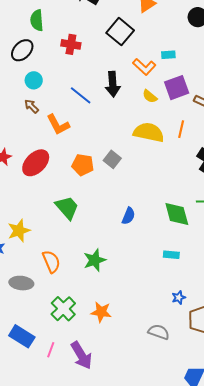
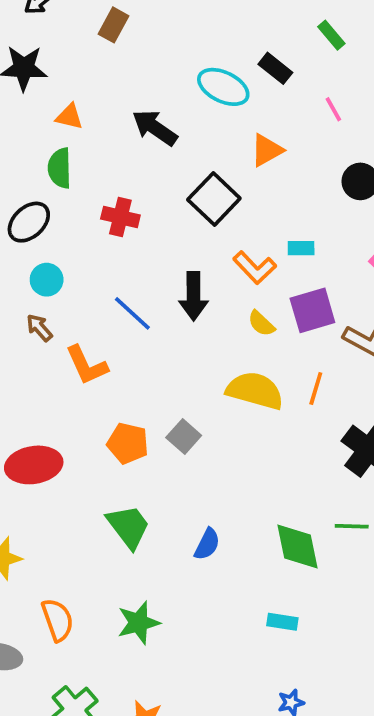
red ellipse: (36, 163) -> (34, 465), moved, turned 32
green trapezoid: (67, 208) -> (128, 527), moved

